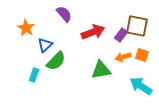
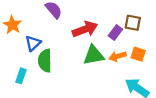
brown square: (137, 26) -> (133, 23), size x0.7
green semicircle: (56, 61) -> (45, 61), turned 135
green triangle: (101, 70) -> (94, 55), moved

